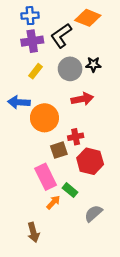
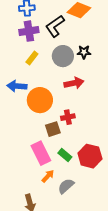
red hexagon: (90, 161) -> (90, 156), moved
green rectangle: (70, 190) -> (65, 155), moved
gray semicircle: (93, 213) -> (66, 186), moved

